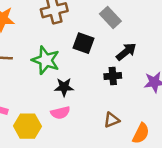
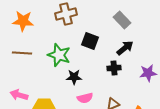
gray rectangle: (110, 17) -> (122, 20), moved
pink semicircle: (60, 113) -> (85, 98), moved

